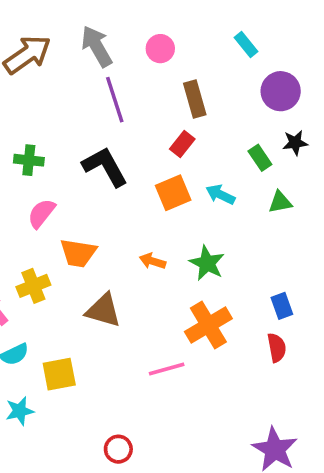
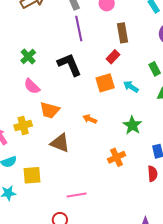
green cross: (29, 160) -> (28, 56), turned 35
pink semicircle: (41, 213) -> (32, 86), turned -90
green star: (207, 263) -> (132, 125), moved
orange cross: (208, 325) -> (117, 157), size x0.7
pink line: (167, 369) -> (77, 195), moved

